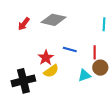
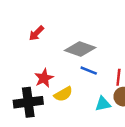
gray diamond: (53, 20) -> (80, 49), moved
red star: (46, 58) -> (44, 78), moved

